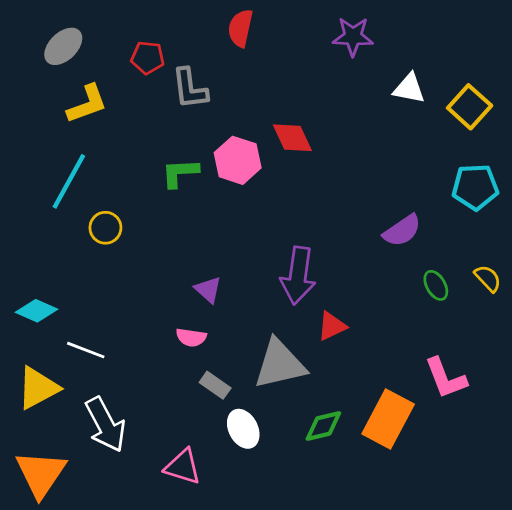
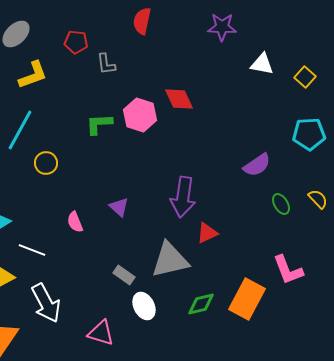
gray L-shape: (190, 89) -> (106, 64), size x0.7
yellow square: (470, 107) -> (305, 77), size x0.7
pink semicircle: (191, 337) -> (75, 222), moved, turned 60

